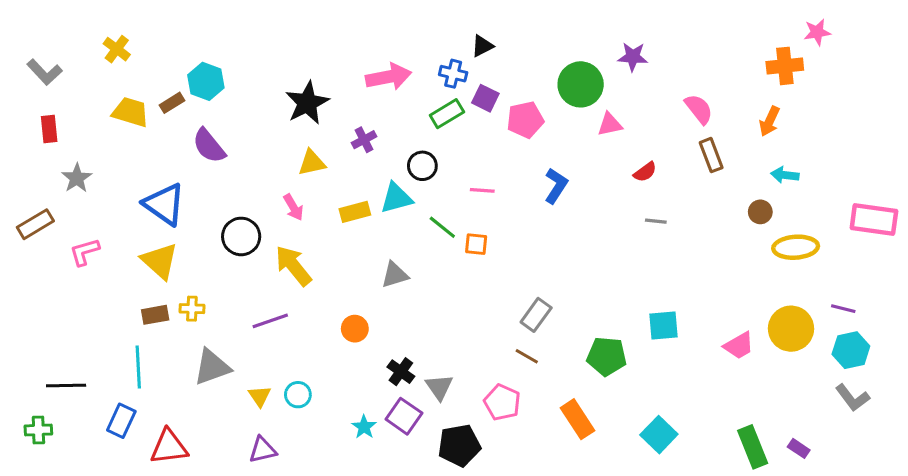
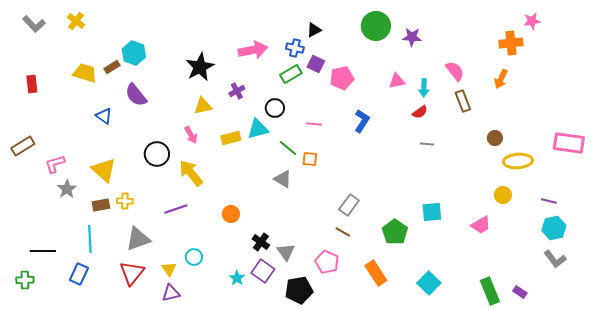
yellow cross: (117, 49) -> (76, 21), moved
gray L-shape: (45, 72) -> (34, 24), moved
green circle: (581, 84) -> (376, 26), moved
cyan arrow: (785, 175) -> (424, 88), moved, turned -96
gray star: (77, 178) -> (67, 189), moved
blue triangle: (164, 204) -> (104, 116), moved, size x0.6
gray triangle: (395, 275) -> (283, 179), moved, turned 48
yellow circle: (791, 329) -> (503, 195), moved, size x0.6
green pentagon: (607, 356) -> (395, 232), turned 30
yellow triangle: (260, 396) -> (169, 269), moved
red triangle: (169, 447) -> (132, 273), moved, turned -44

